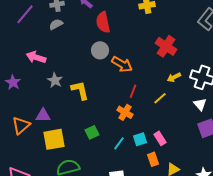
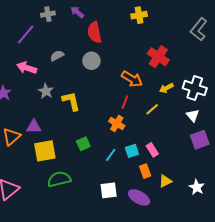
purple line: (25, 14) -> (26, 34), moved
gray semicircle: (56, 24) -> (57, 56), moved
orange arrow: (122, 64) -> (132, 79), moved

